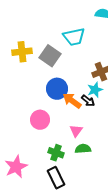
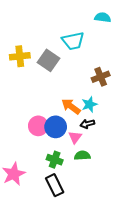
blue circle: (57, 89) -> (56, 127), moved
cyan star: (95, 90) -> (89, 104), moved
black arrow: (88, 101) -> (87, 124), moved, turned 128

